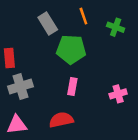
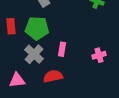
green pentagon: (71, 49) -> (37, 28), moved
gray cross: (20, 86) -> (34, 54), moved, turned -30

